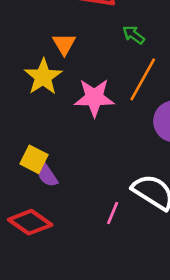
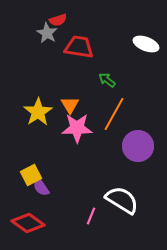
orange triangle: (64, 44) -> (70, 105), moved
yellow square: (34, 159) -> (31, 175), turned 35

